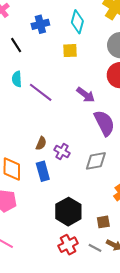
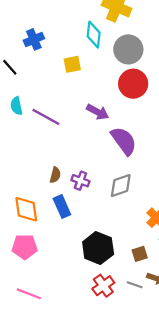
cyan diamond: (77, 22) -> (94, 35), moved

